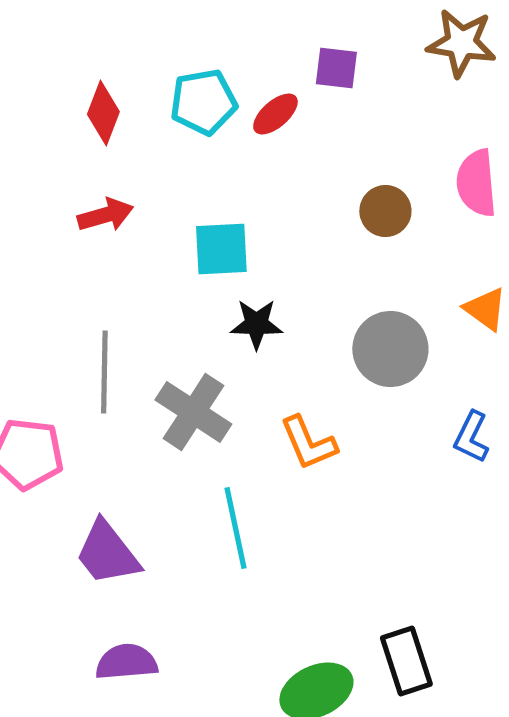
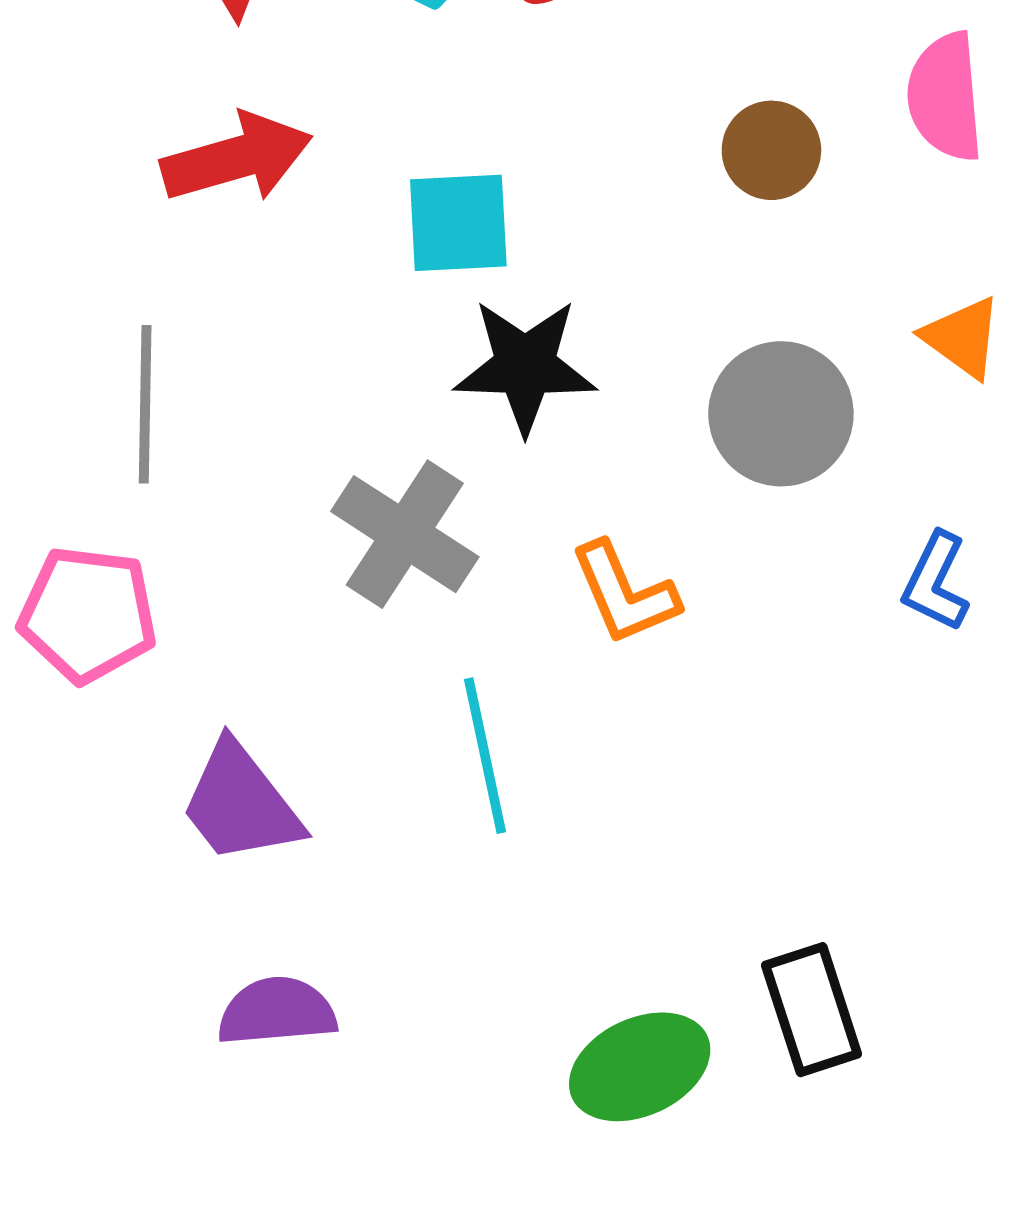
red arrow: (105, 215) -> (237, 158), size x1.4
black star: (256, 324) -> (525, 366), size x1.4
gray line: (104, 372) -> (145, 404), moved

